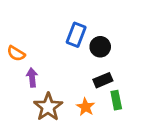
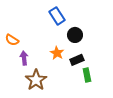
blue rectangle: (76, 35) -> (57, 16), moved, turned -54
orange star: (86, 107) -> (57, 53), moved

